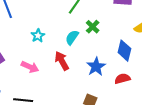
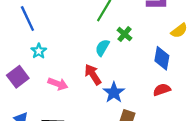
cyan star: (38, 36) -> (39, 51), moved
blue star: (96, 67) -> (114, 92), moved

